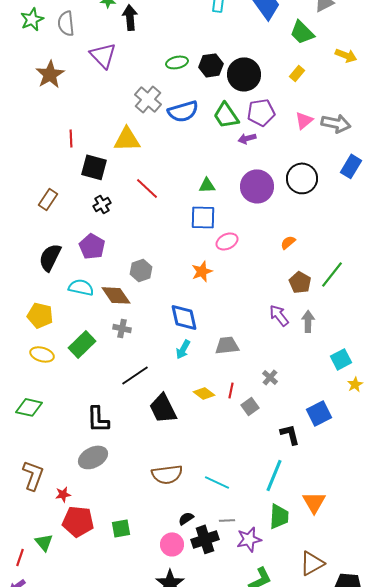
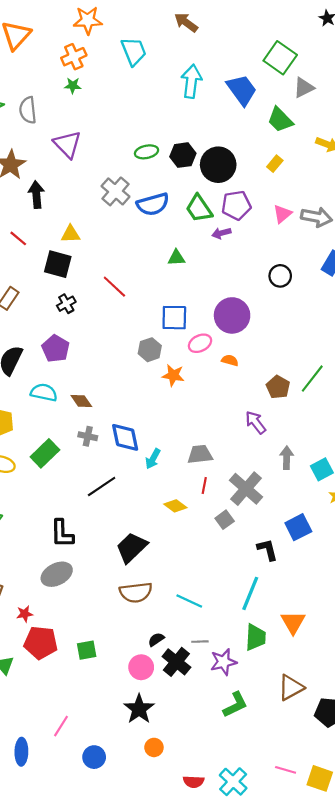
black arrow: (130, 17) -> (36, 195), moved
red line: (71, 138) -> (18, 238), moved, turned -48
yellow triangle: (127, 139) -> (71, 234), moved, size x0.7
black circle: (302, 178) -> (280, 276), size x0.7
green triangle: (207, 185) -> (176, 258), moved
purple circle: (257, 186) -> (232, 315), moved
orange semicircle: (288, 242) -> (230, 360), moved, turned 56
gray hexagon: (141, 270) -> (150, 350), moved
orange star: (202, 271) -> (173, 375), turned 30
brown diamond: (116, 295) -> (81, 401), size x0.7
blue diamond: (184, 317) -> (125, 437), moved
gray arrow: (308, 321) -> (287, 458), moved
gray cross: (270, 377) -> (246, 489), size x2.0
red line: (231, 390) -> (204, 485), moved
black trapezoid: (163, 408) -> (132, 547), moved, turned 72
black cross: (205, 539) -> (176, 662), turned -32

